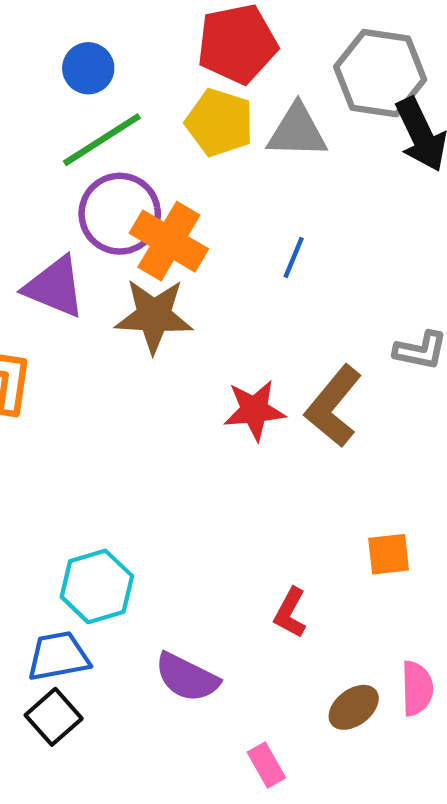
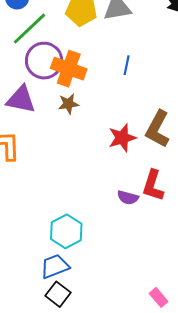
brown star: (154, 316) -> (68, 104), size x0.6
red L-shape: (290, 613) -> (153, 186), moved, size x1.4
purple semicircle: (187, 677) -> (128, 198), moved, size x0.7

